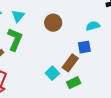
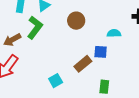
cyan square: (52, 73) -> (56, 81), moved
green rectangle: (74, 83) -> (104, 87), moved, turned -72

